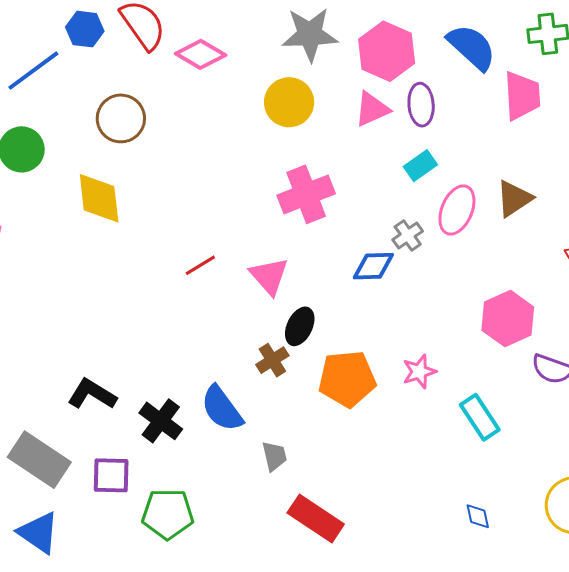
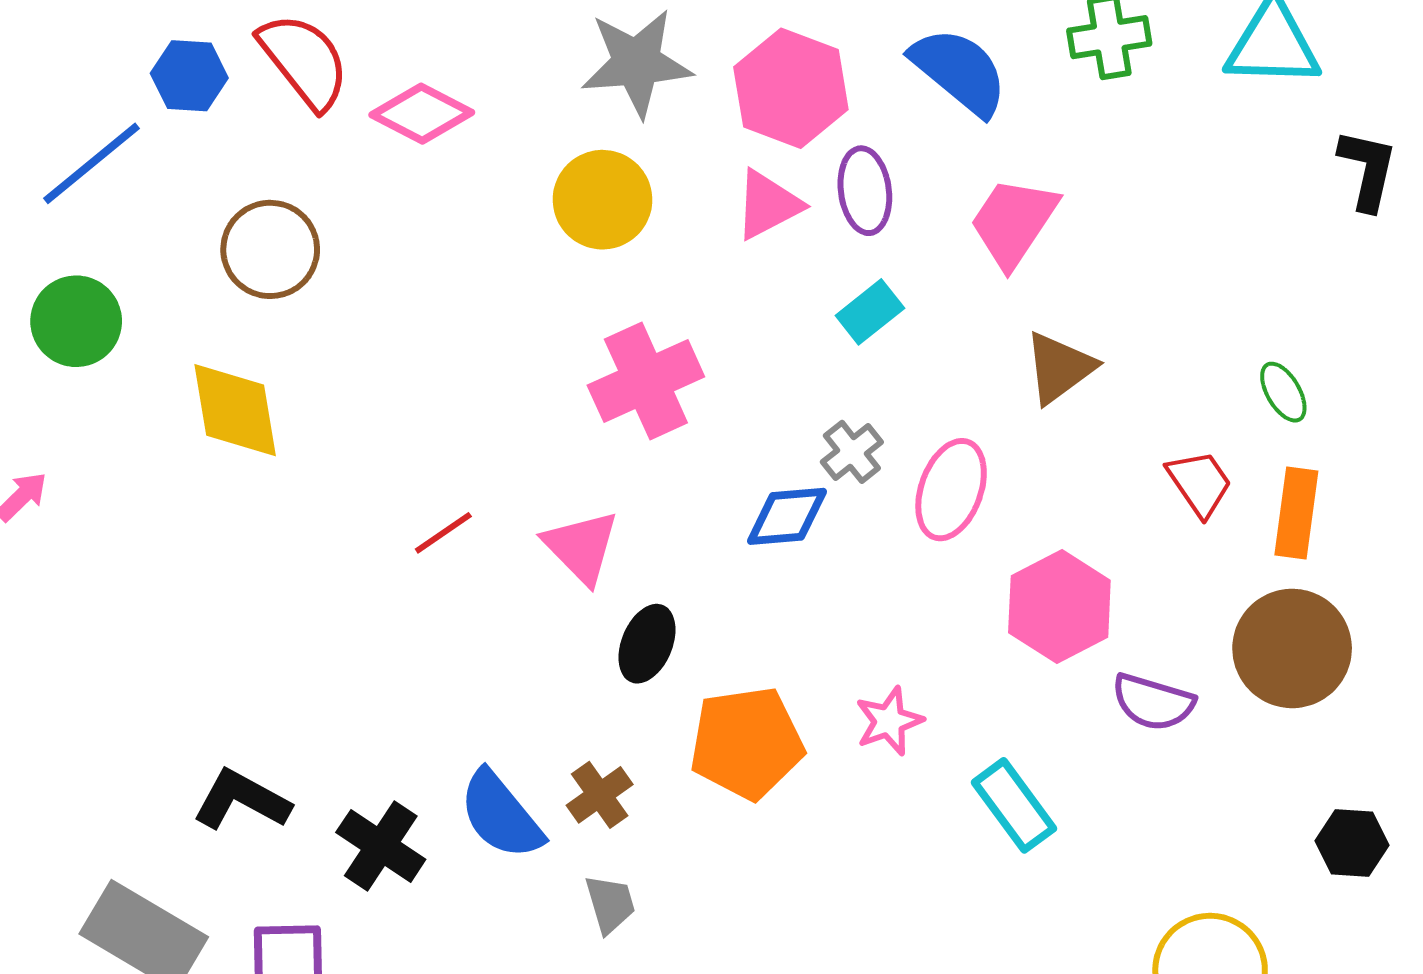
pink trapezoid: (522, 96) -> (1013, 222), moved, turned -140
pink ellipse: (457, 210) -> (951, 490), moved
brown cross: (272, 360) -> (600, 795), moved

